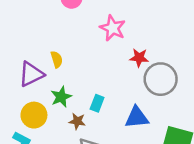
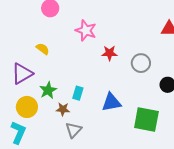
yellow semicircle: (57, 59) -> (43, 49), moved, turned -32
gray circle: (161, 79) -> (141, 63), moved, size x0.7

